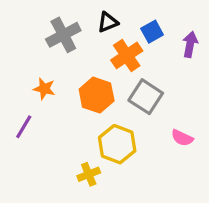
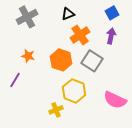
blue square: (152, 32) -> (112, 13), moved
gray cross: (63, 35) -> (27, 17), moved
purple arrow: (190, 44) -> (111, 36), moved
pink semicircle: (182, 138) -> (115, 100), moved, size x1.6

